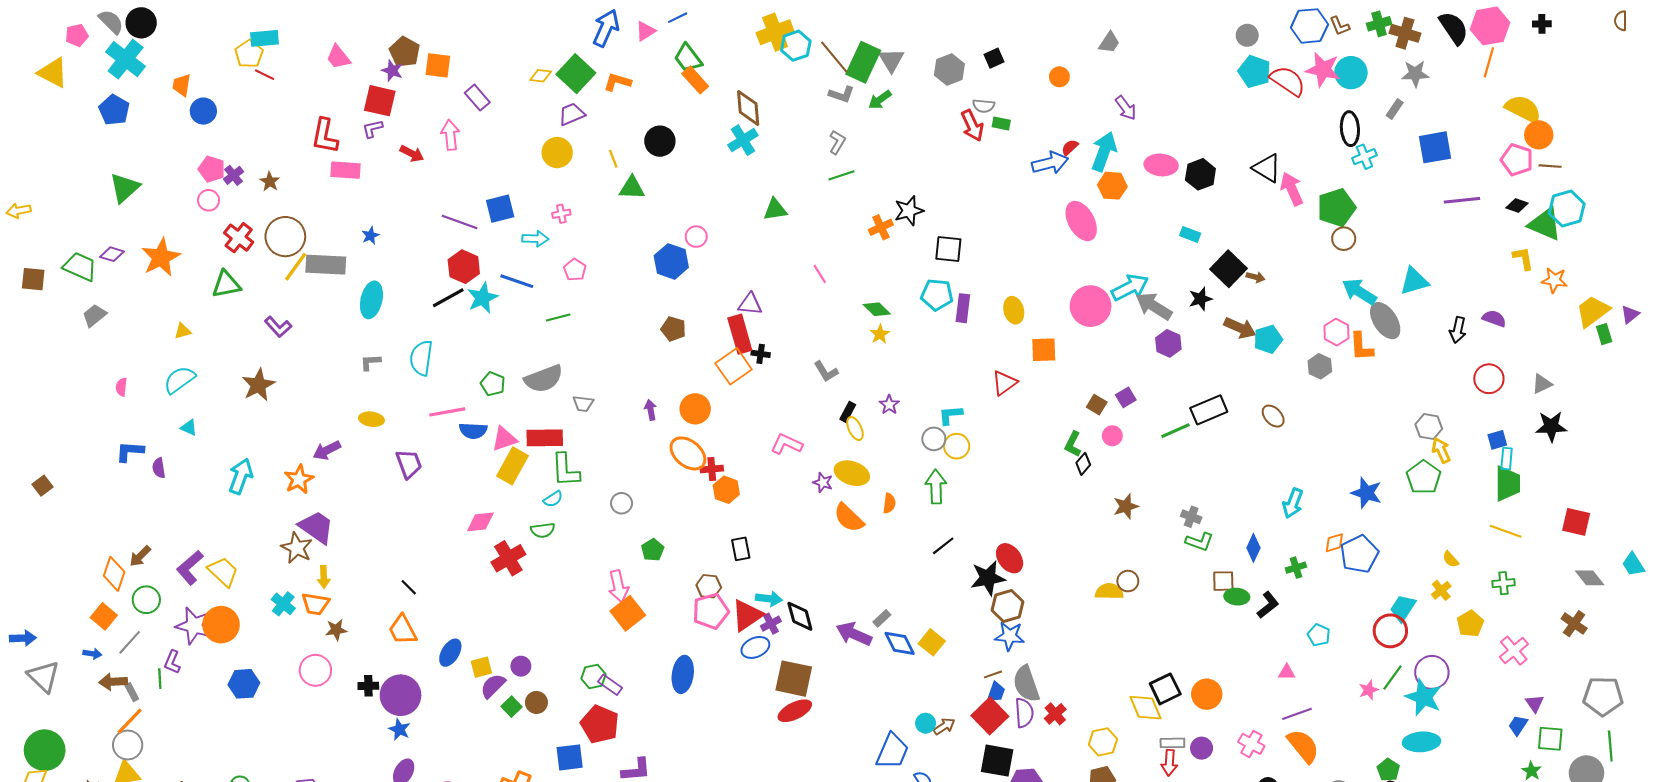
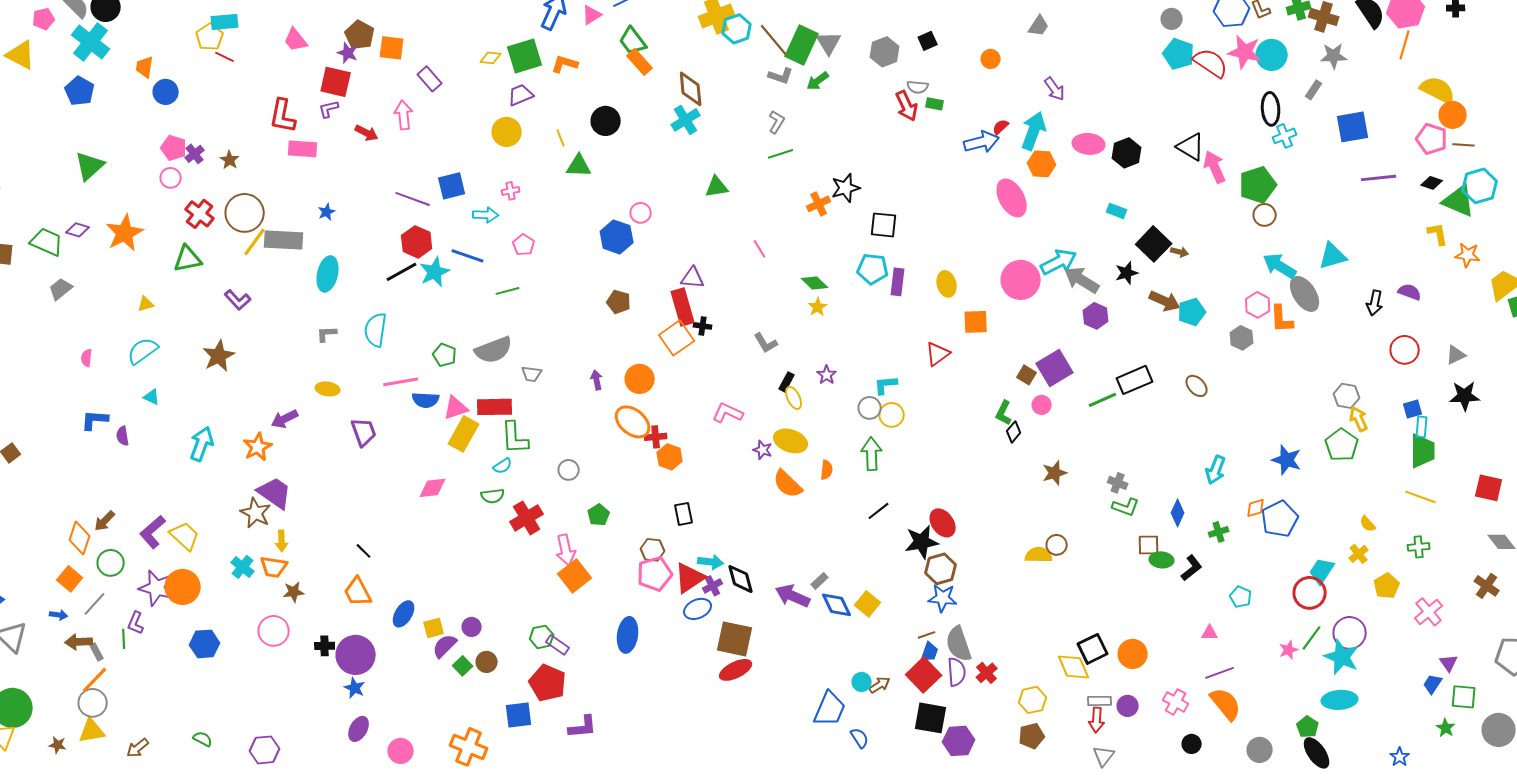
green square: (576, 74) -> (525, 56), turned 30
purple square: (1126, 397) -> (1055, 368), size x1.8
red cross: (508, 558) -> (527, 518), moved

